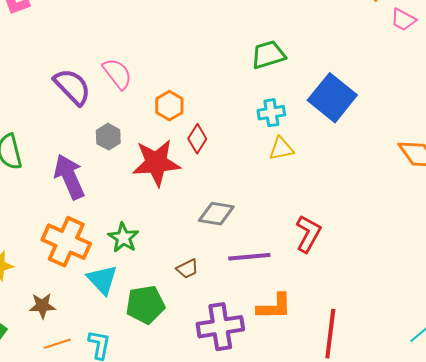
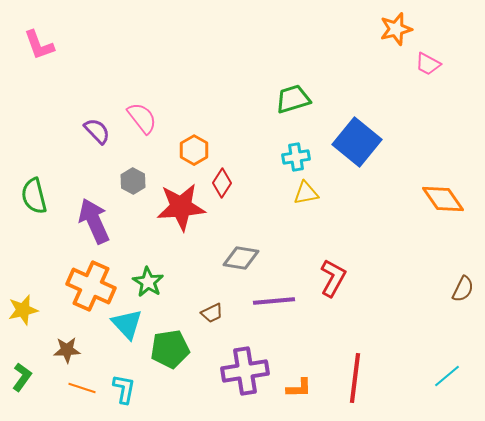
purple semicircle: (72, 87) -> (97, 131), size x0.7
orange L-shape: (274, 307) -> (299, 388), moved, size x0.7
orange line: (57, 344) -> (82, 388), turned 36

